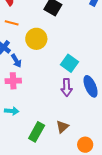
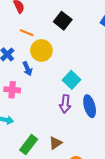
orange line: (12, 23) -> (27, 33), moved
blue arrow: (16, 61) -> (27, 69), moved

